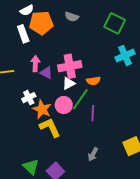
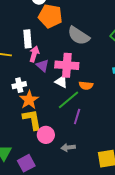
gray semicircle: (72, 17) -> (79, 36), moved, size x1.6
white rectangle: (23, 34) -> (27, 39), moved
white triangle: (69, 83) -> (61, 82), turned 40
pink circle: (64, 105) -> (46, 135), moved
gray arrow: (93, 154) -> (68, 147), moved, turned 40

